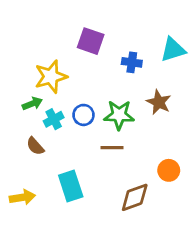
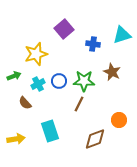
purple square: (91, 41) -> (64, 29), turned 30
green arrow: (32, 104) -> (14, 76), moved
brown line: (112, 148) -> (79, 104), turned -63

